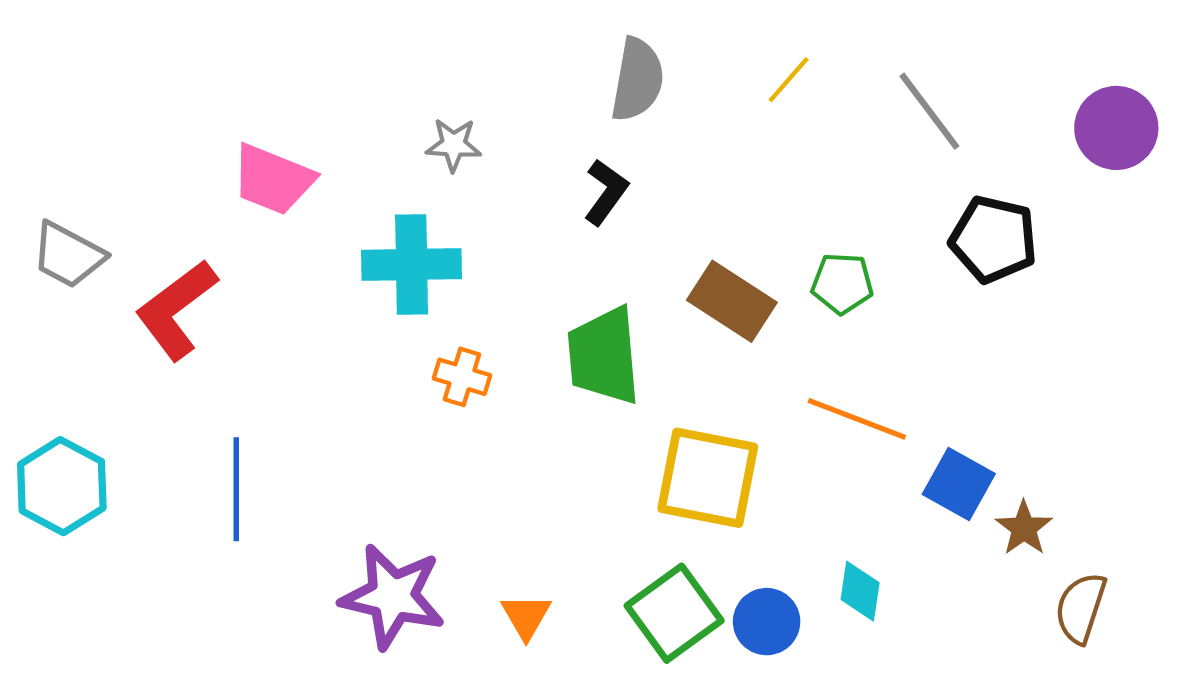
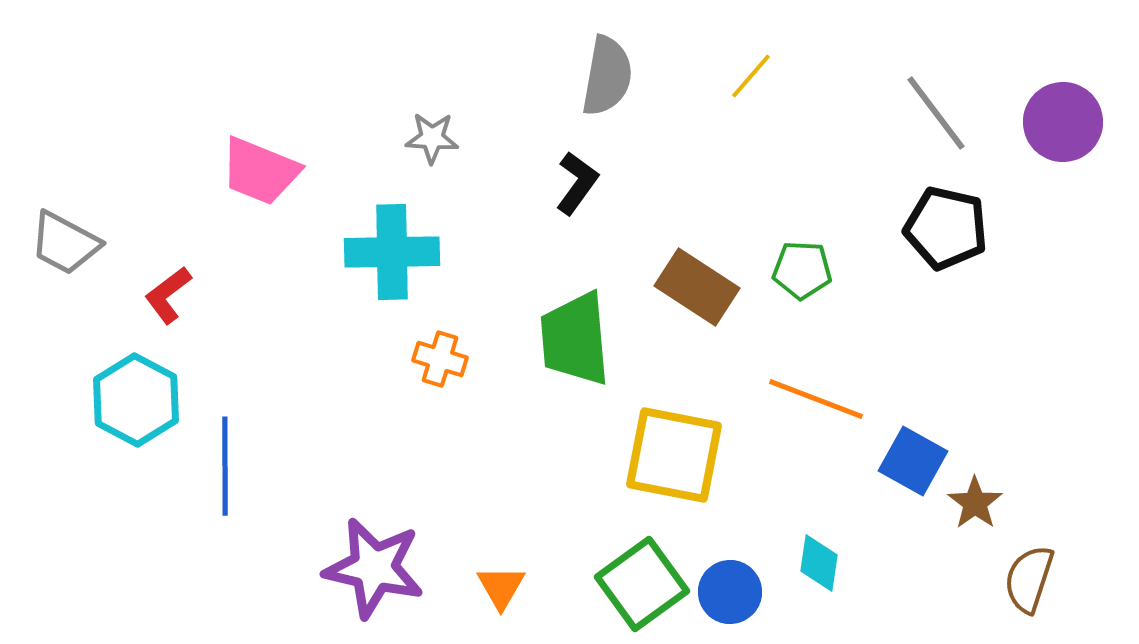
gray line: (929, 111) -> (936, 113), moved
red L-shape: (176, 310) -> (168, 295), size x0.6
cyan hexagon: (62, 486) -> (136, 400), moved

